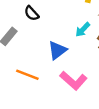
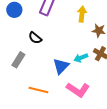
cyan arrow: (83, 30) -> (81, 58), moved, turned 32

